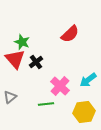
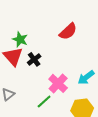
green line: (46, 104) -> (44, 101), turned -35

